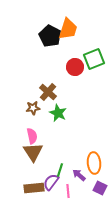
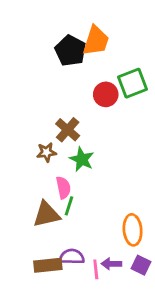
pink semicircle: (32, 136) -> (63, 188), moved
brown triangle: (33, 152) -> (46, 214), turned 50
green line: (60, 170) -> (69, 206), moved
purple arrow: (79, 175) -> (111, 264), moved, turned -40
purple semicircle: (51, 182) -> (72, 257), turned 54

